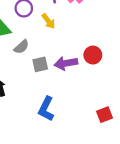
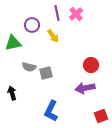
gray semicircle: (21, 47) -> (29, 67), moved, turned 56
purple arrow: (66, 63) -> (85, 88), moved

